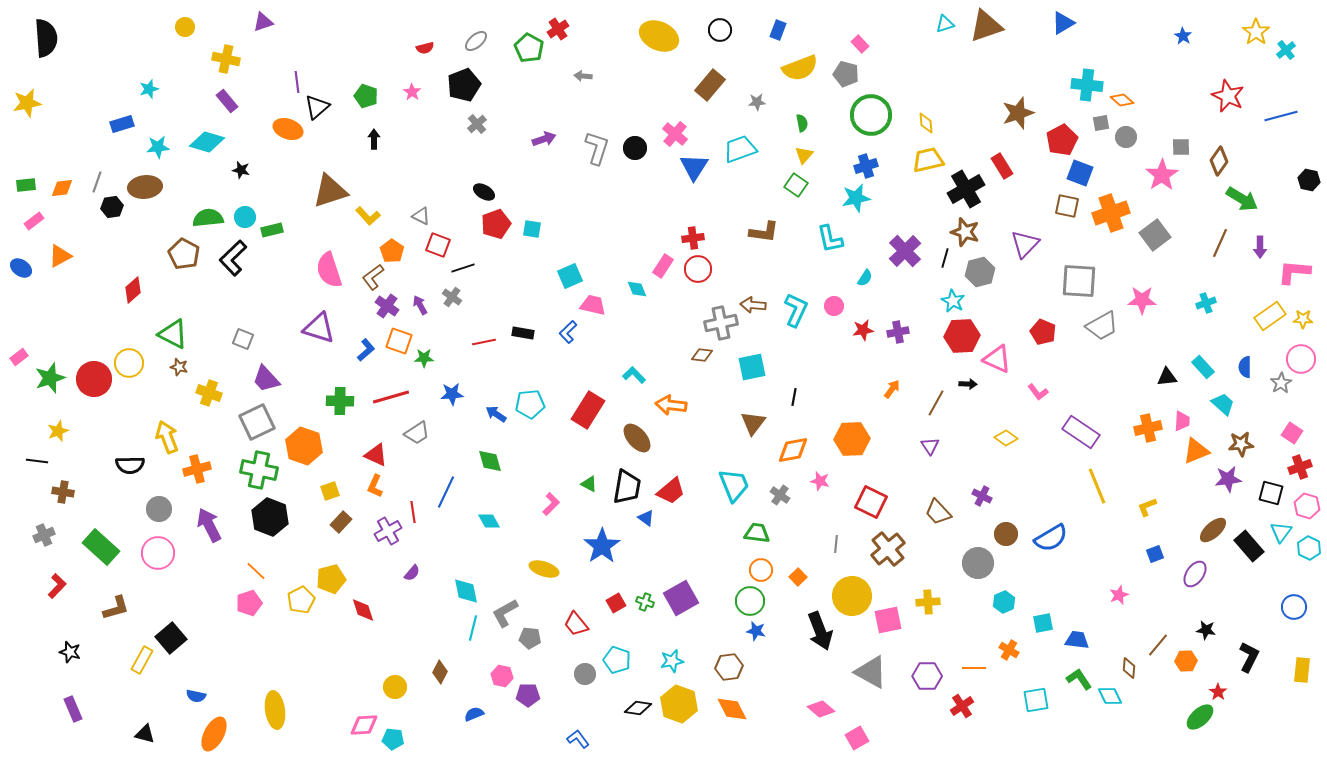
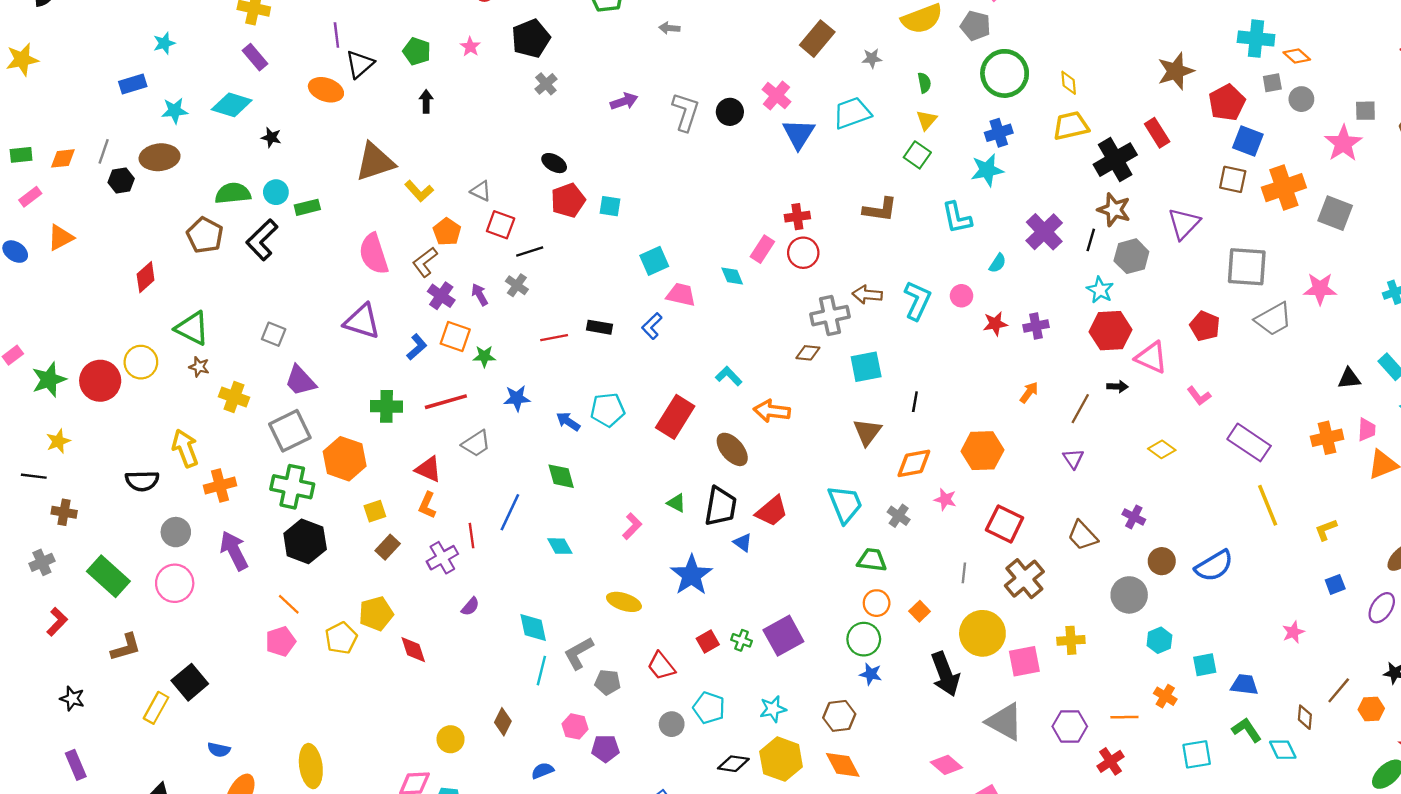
gray square: (1155, 235) -> (1335, 213), turned -32

